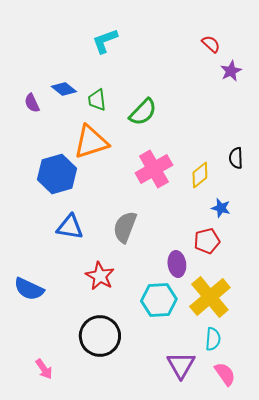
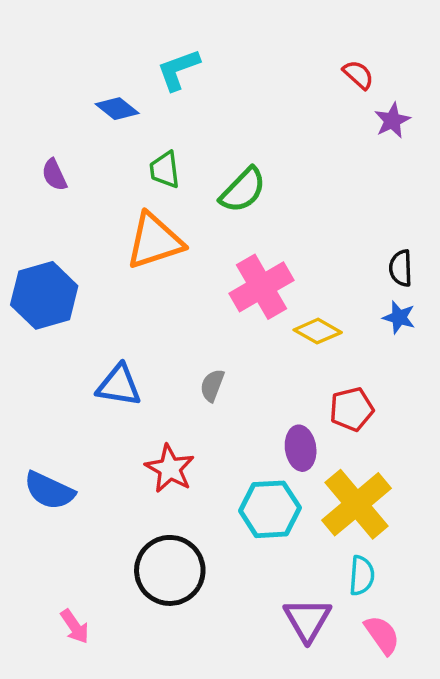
blue diamond: (64, 89) -> (117, 109), moved
blue hexagon: (57, 174) -> (44, 295), moved
yellow diamond: (200, 175) -> (318, 331), moved, turned 68
blue star: (221, 208) -> (399, 317), moved
gray semicircle: (125, 227) -> (212, 385), size x0.6

